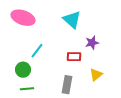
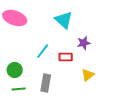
cyan line: (37, 51) -> (43, 51), moved
gray rectangle: (67, 85) -> (46, 83), moved

